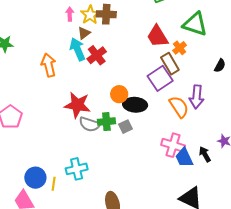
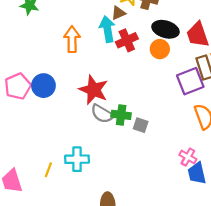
orange circle: (119, 94) -> (160, 49), moved
black ellipse: (135, 105) -> (165, 29), moved
gray square: (125, 127) -> (141, 125), turned 32
pink cross: (173, 145) -> (188, 157), size x0.7
blue circle: (35, 178) -> (43, 86), moved

